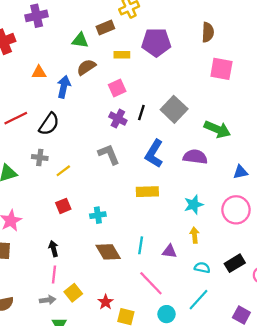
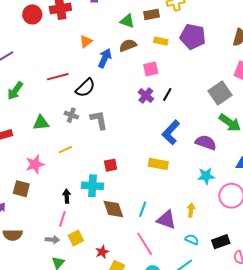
orange triangle: (39, 72) -> (86, 41), turned -48
gray square: (174, 109) -> (220, 93), moved
gray L-shape: (109, 154) -> (99, 120), moved
yellow line: (63, 171) -> (65, 150), moved
cyan star: (194, 205) -> (206, 176), moved
red square: (63, 206) -> (111, 165), moved
cyan cross: (98, 215) -> (92, 186), moved, size x1.5
purple triangle: (169, 251) -> (166, 220), size x1.5

